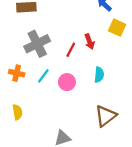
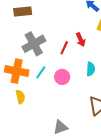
orange cross: (17, 73) -> (17, 71), size x1.6
yellow semicircle: (17, 112) -> (20, 97), moved

